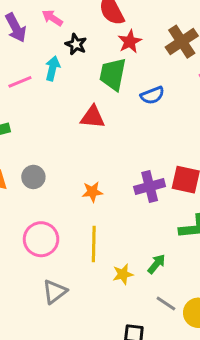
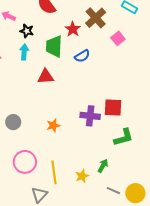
red star: (130, 42) -> (73, 29), moved
cyan arrow: (53, 68) -> (24, 52), moved
purple cross: (150, 187) -> (90, 116), turned 30
yellow line: (94, 244) -> (54, 172), moved

